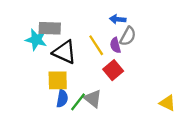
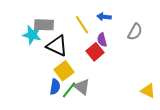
gray semicircle: (128, 36) -> (135, 32), moved
yellow line: (96, 45) -> (82, 25), moved
red square: (113, 70) -> (95, 52), moved
yellow square: (58, 80) -> (64, 71), moved, turned -36

